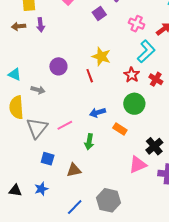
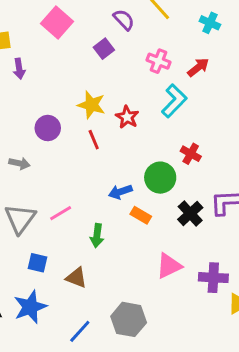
yellow star: (101, 56) -> (91, 105), moved
red star: (132, 75) -> (127, 117), moved
red cross: (156, 79) -> (191, 154), moved
blue arrow: (98, 113) -> (120, 192), moved
black cross: (154, 146) -> (190, 213), moved
brown triangle: (74, 170) -> (76, 278), turned 35
blue star: (41, 189) -> (30, 307), size x1.6

